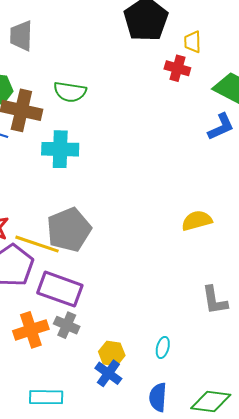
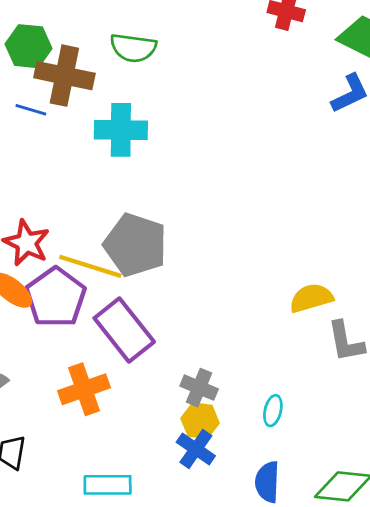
yellow semicircle: (197, 221) -> (311, 298), moved
gray pentagon: (69, 230) -> (135, 245), turned -30
purple rectangle: (60, 289) -> (124, 330), turned 33
gray cross: (67, 325) -> (199, 388), moved

